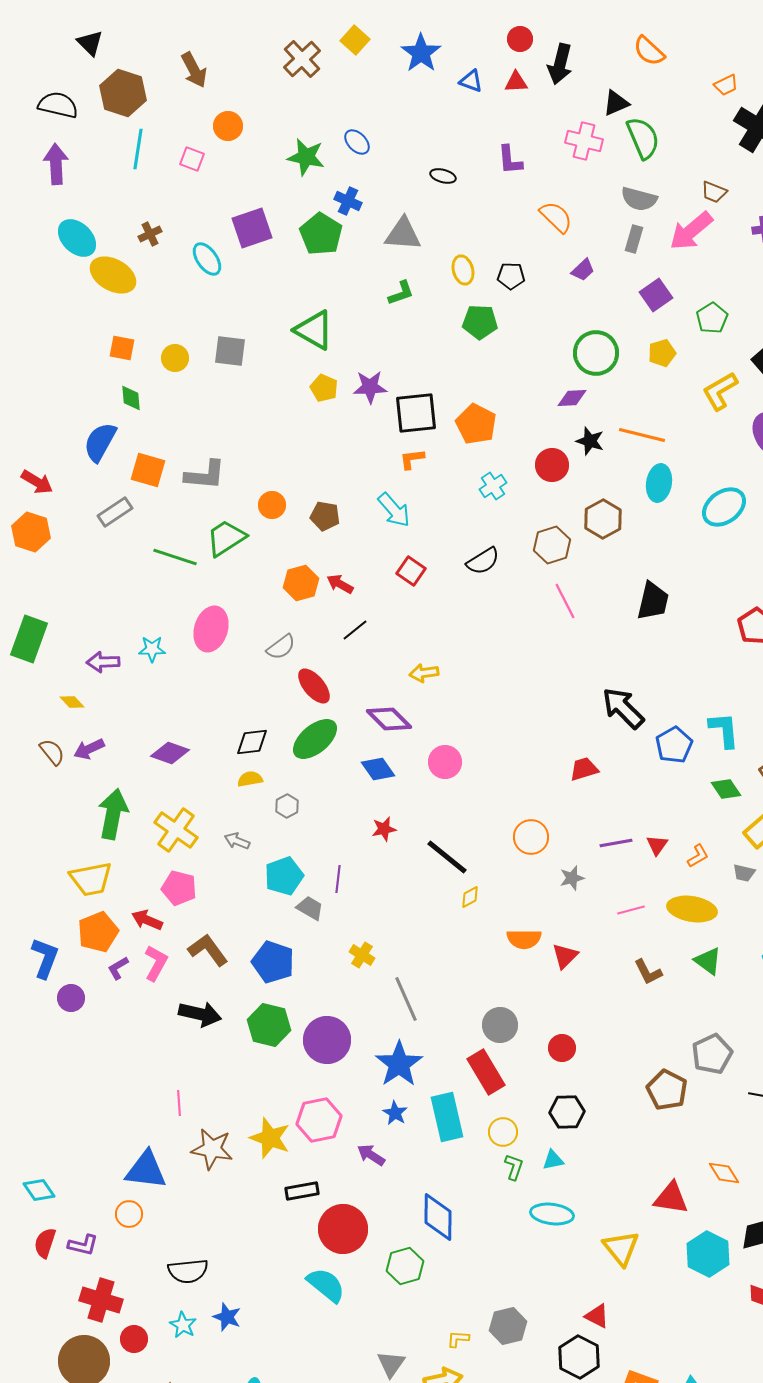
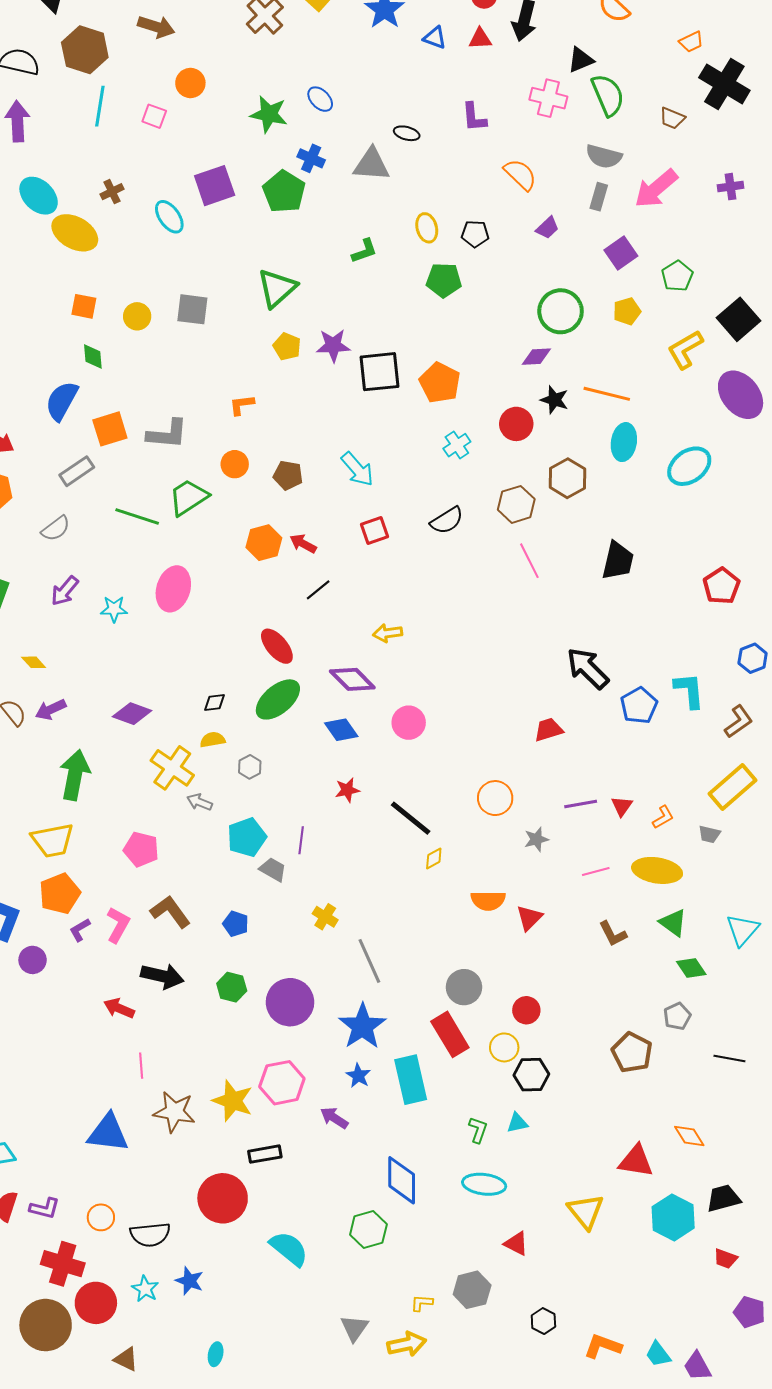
brown arrow: (194, 70) -> (156, 27), turned -45
brown trapezoid: (714, 192) -> (672, 118), moved
gray triangle: (403, 234) -> (371, 164), moved
green triangle: (314, 330) -> (277, 288), turned 48
orange L-shape: (412, 459) -> (242, 405), moved
orange square: (148, 470) -> (110, 429), turned -33
red square: (411, 571) -> (374, 531), turned 36
gray semicircle: (281, 647) -> (56, 529), moved
purple arrow: (103, 662) -> (65, 591), moved, turned -48
black diamond: (252, 742) -> (215, 703), size x0.7
green diamond: (726, 789) -> (691, 968), moved
yellow cross: (176, 830) -> (172, 768), moved
red arrow: (147, 920) -> (119, 1008), moved
blue pentagon: (273, 962) -> (236, 924), size x0.6
green hexagon: (269, 1025) -> (232, 987), size x0.7
gray pentagon: (712, 1054) -> (677, 1016), size x0.7
yellow circle: (503, 1132) -> (504, 1047), moved
orange circle: (129, 1214) -> (101, 1217), moved
cyan ellipse: (552, 1214) -> (484, 1184), moved
red circle: (343, 1229) -> (223, 1198), moved
red triangle: (597, 1316) -> (516, 1244), moved
red circle: (134, 1339) -> (96, 1303), size x1.5
black hexagon: (579, 1357) -> (543, 1321), size x0.6

